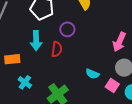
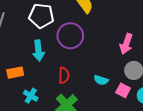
purple circle: (67, 29) -> (70, 36), size x1.6
red semicircle: (57, 49) -> (64, 75), moved

